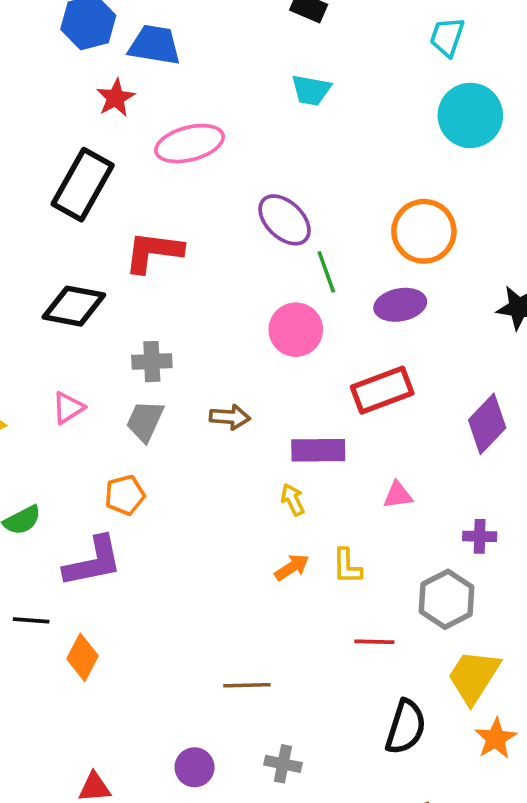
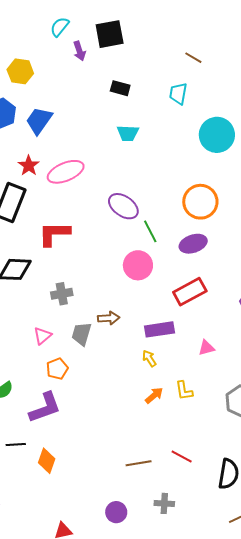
cyan trapezoid: (447, 37) -> (178, 94), moved
blue trapezoid: (155, 45) -> (39, 121), turned -56
red star: (116, 98) -> (29, 166), moved
pink triangle: (68, 408) -> (42, 336), moved
gray trapezoid: (145, 421) -> (81, 334), moved
red line: (374, 642) -> (182, 457), moved, turned 35

